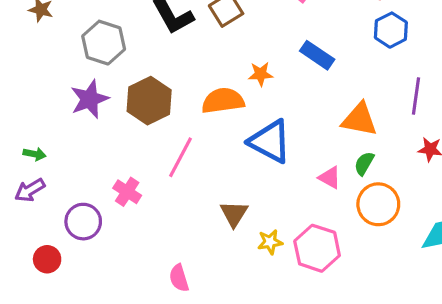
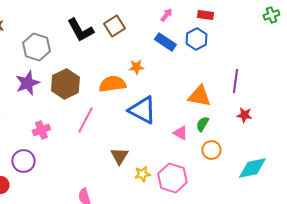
blue hexagon: (391, 30) -> (196, 39), moved
blue rectangle: (317, 55) -> (165, 42), moved
pink cross: (127, 192) -> (41, 130), moved, turned 36
orange circle: (378, 204) -> (211, 150), size x0.7

